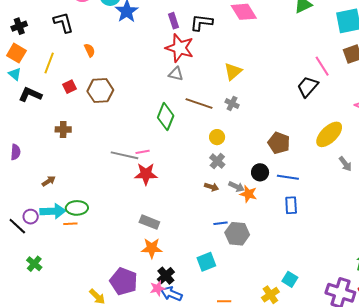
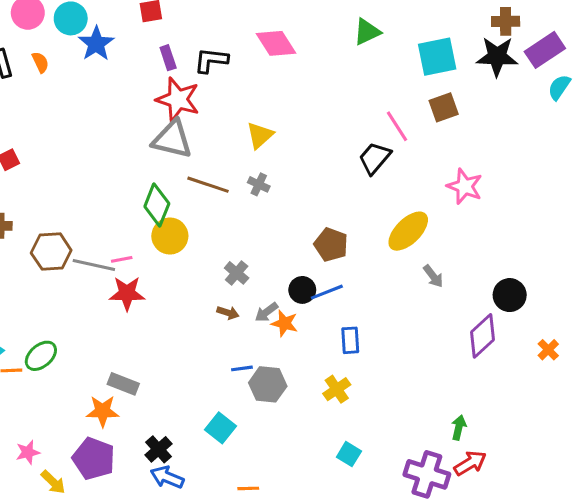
orange semicircle: (90, 50) -> (40, 62), moved
gray triangle: (176, 74) -> (172, 139), size x1.8
brown hexagon: (100, 91) -> (51, 252), moved
yellow circle: (217, 137) -> (170, 236), moved, size x1.5
blue line: (288, 177) -> (327, 292), moved, turned -30
gray arrow: (237, 187) -> (266, 312), turned 119
green ellipse: (77, 208) -> (41, 356), moved, turned -40
gray rectangle: (149, 222) -> (123, 384), moved
orange star: (152, 248) -> (103, 411), moved
cyan square: (206, 262) -> (221, 428), turned -30
pink star: (158, 288) -> (28, 452), moved
yellow cross: (270, 295) -> (337, 389), moved

